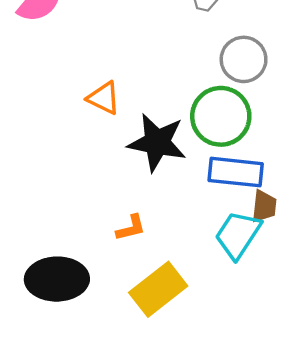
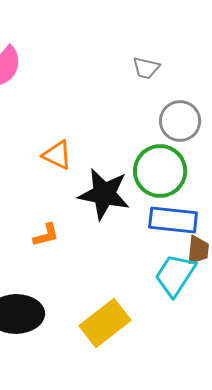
orange L-shape: (131, 228) -> (46, 235), moved

